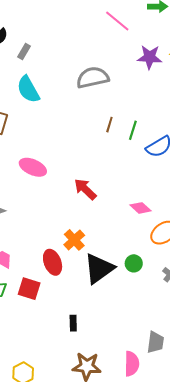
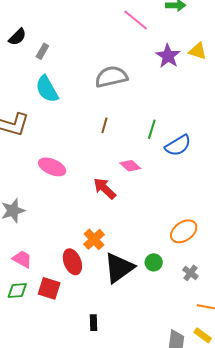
purple star: (150, 57) -> (168, 56), turned 30
brown line: (109, 125) -> (104, 125), moved
pink diamond: (140, 208) -> (130, 166), moved

